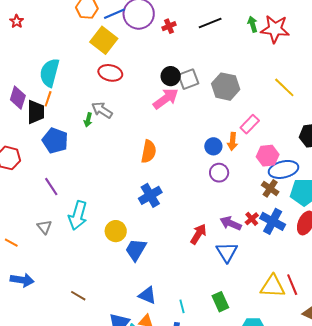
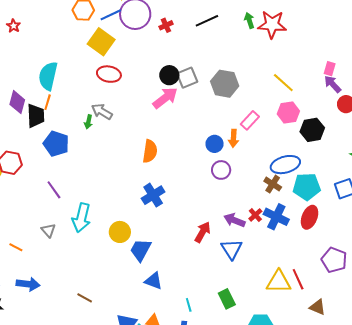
pink hexagon: (268, 156) -> (288, 112), moved
blue triangle: (147, 295) -> (154, 281), moved

